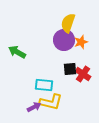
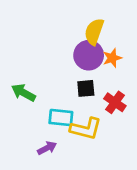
green arrow: (17, 52) -> (23, 93), moved
black square: (70, 69) -> (86, 88), moved
yellow L-shape: (51, 102) -> (86, 129), moved

